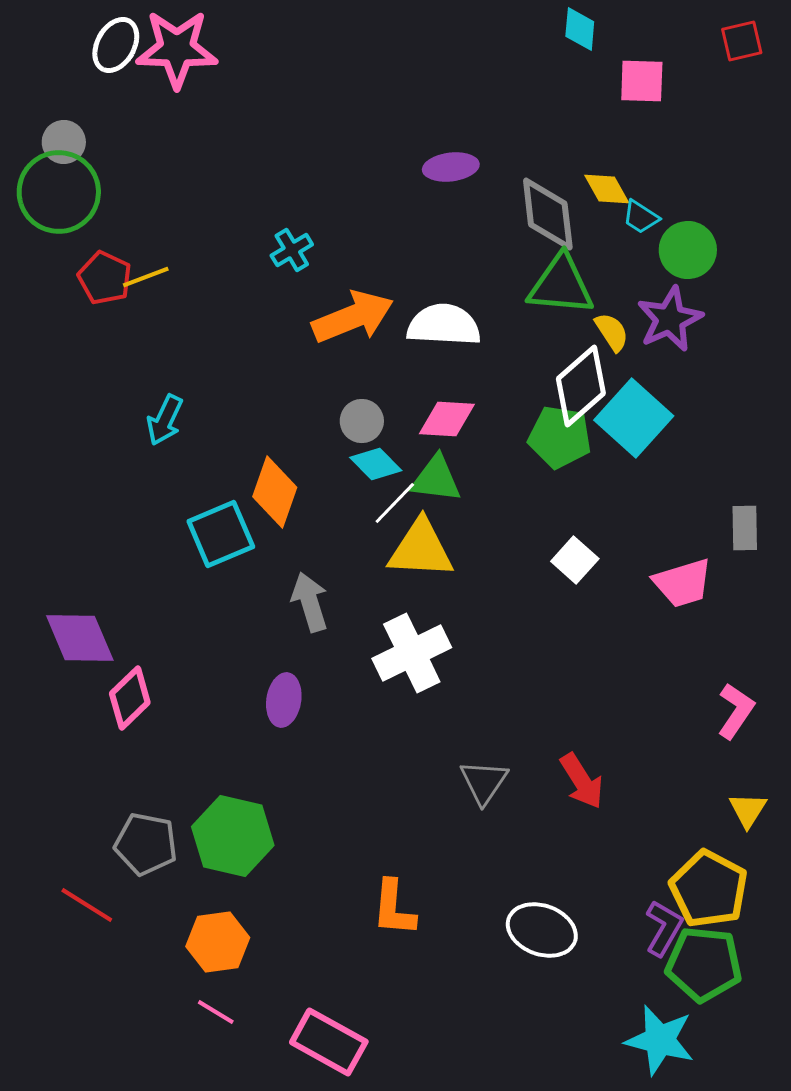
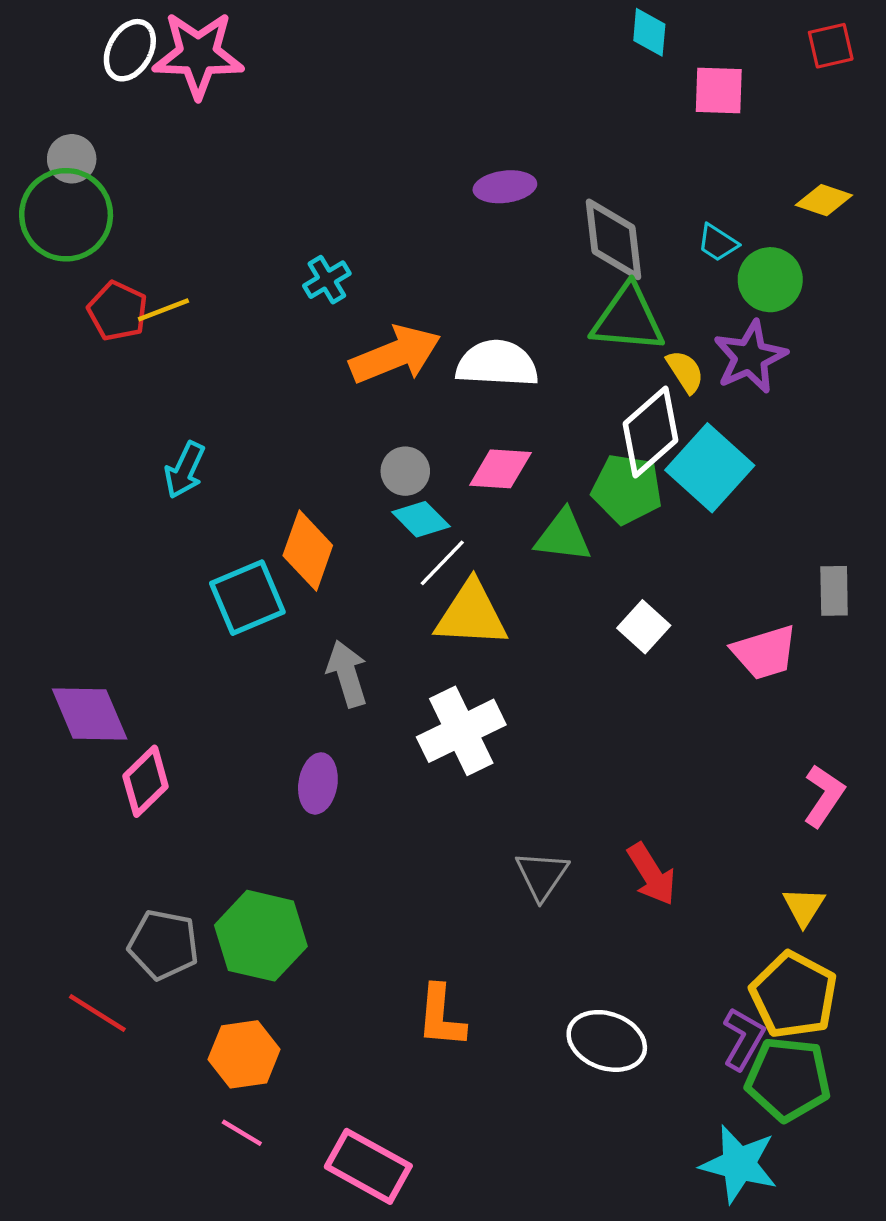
yellow diamond: (607, 189) -> (824, 200), moved, turned -42
green triangle: (436, 479) -> (563, 536), moved
yellow triangle: (748, 810) -> (804, 907), moved

